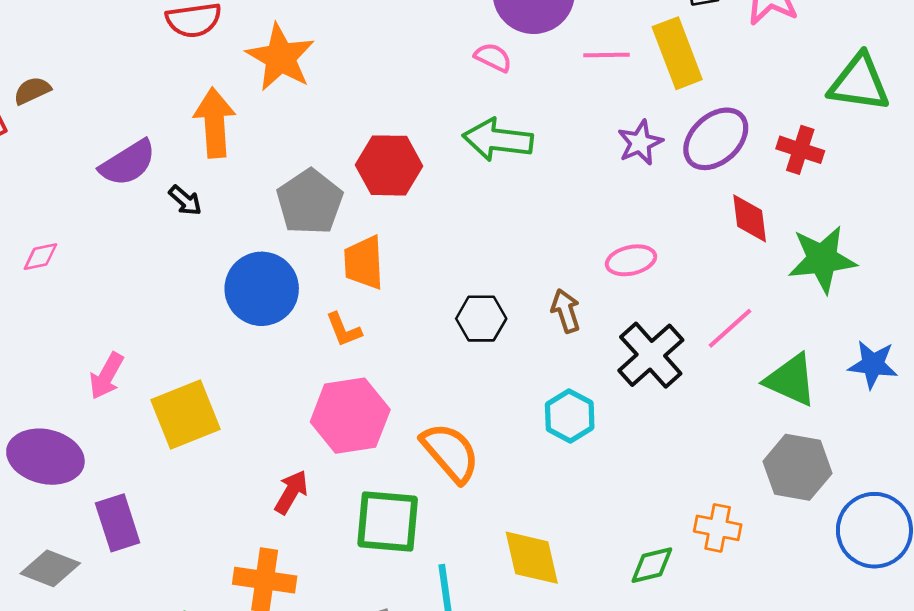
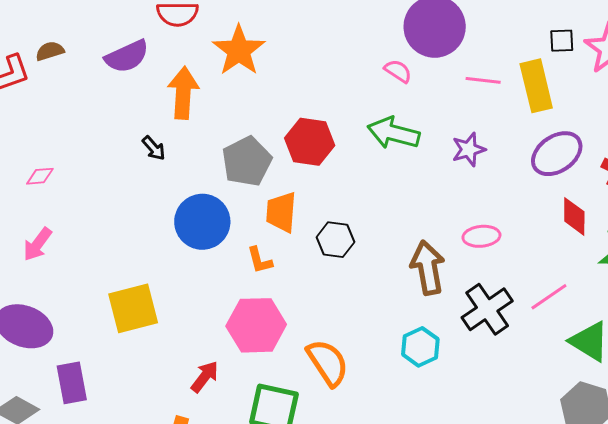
purple star: (640, 143) -> (469, 149), moved
purple semicircle: (128, 163) -> (127, 56), moved
brown arrow: (566, 311) -> (428, 268), size x1.6
black hexagon: (481, 319) -> (335, 240), moved
pink arrow: (107, 376) -> (38, 244), moved

